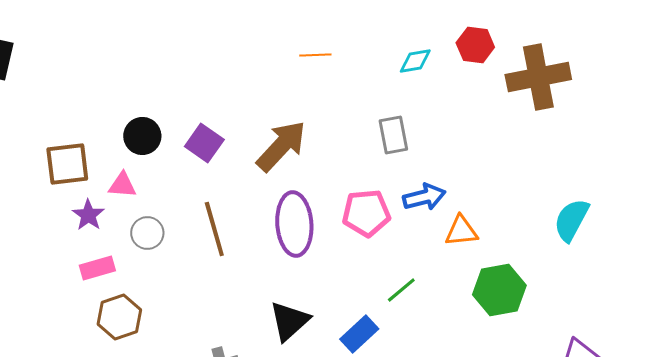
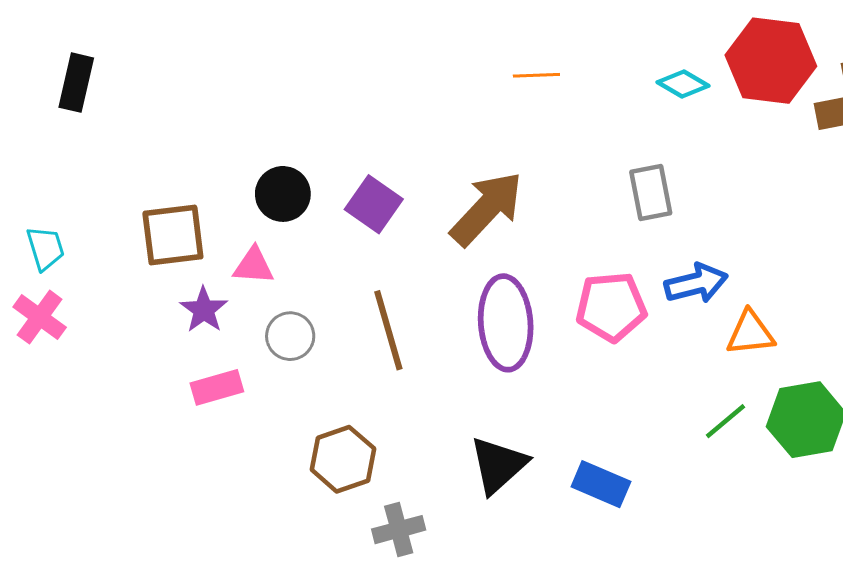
red hexagon: (475, 45) -> (771, 61), size x1.6
cyan diamond: (415, 61) -> (683, 84), turned 40
green line: (401, 290) -> (725, 421), moved
brown hexagon: (119, 317) -> (343, 459), moved
blue rectangle: (359, 334) -> (601, 484), turned 66

